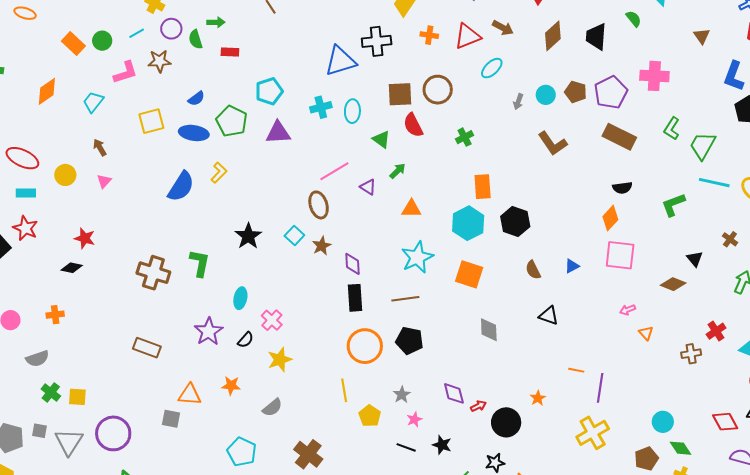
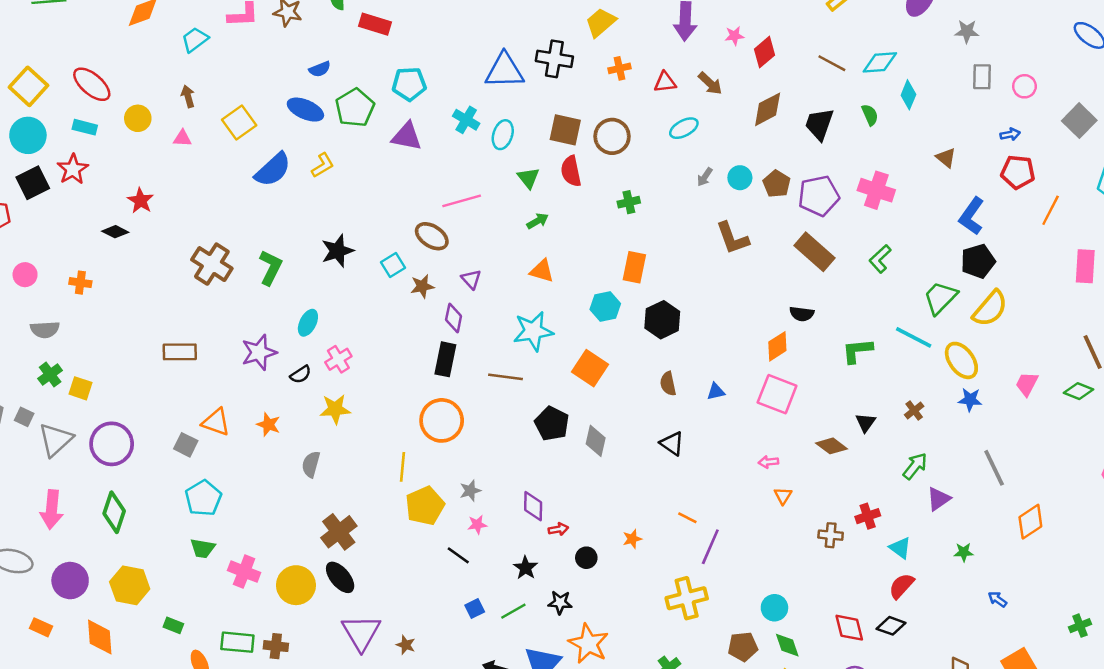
orange cross: (429, 35) -> (619, 68), turned -36
red triangle: (468, 36) -> (665, 82), size x0.7
brown triangle: (702, 36) -> (946, 158), turned -30
red rectangle: (230, 52) -> (375, 24), size x1.4
cyan cross: (321, 107) -> (466, 120), turned 30
yellow square: (151, 121) -> (239, 122), moved, turned -36
green trapezoid: (703, 146) -> (940, 298), moved
pink triangle: (104, 181) -> (182, 138), turned 35
purple triangle: (368, 187) -> (471, 279), moved
brown ellipse: (319, 205) -> (432, 236), turned -56
cyan hexagon: (468, 223) -> (605, 306), size x0.7
black pentagon: (409, 341) -> (552, 424), moved
brown rectangle: (147, 348) -> (180, 352), turned -36
gray semicircle: (272, 408) -> (311, 464), turned 130
yellow pentagon: (370, 416) -> (425, 506), size x1.4
black circle: (506, 422) -> (586, 558), size x0.6
black star: (442, 445) -> (525, 568), moved
cyan pentagon: (242, 452) -> (203, 498), moved

